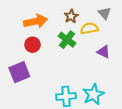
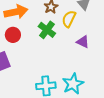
yellow semicircle: (89, 28) -> (69, 19), turned -54

